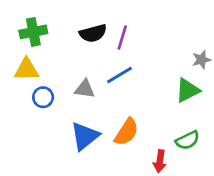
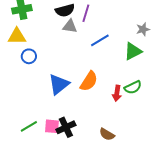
blue line: (119, 75) -> (100, 40), moved
gray triangle: (85, 89) -> (70, 26), moved
red arrow: (160, 161) -> (117, 93), moved

